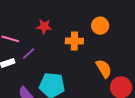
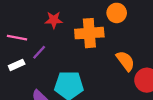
orange cross: (74, 41) -> (89, 33), size x1.4

